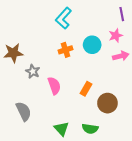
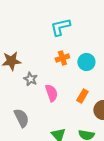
cyan L-shape: (63, 18) -> (60, 27), turned 35
cyan circle: (92, 45) -> (86, 62), moved

